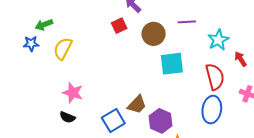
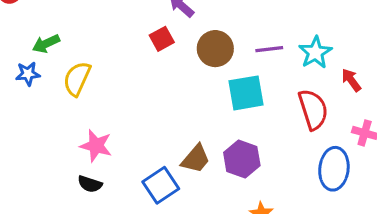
purple line: (187, 22) -> (269, 49), moved
blue ellipse: (212, 110) -> (334, 169), moved
purple hexagon: (161, 121) -> (242, 159), moved

